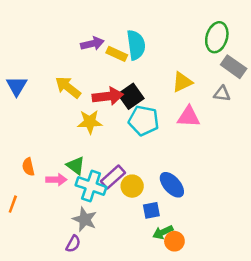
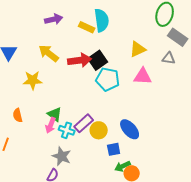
purple arrow: (92, 44) -> (54, 19), moved
yellow star: (90, 122) -> (33, 80), moved
pink arrow: (56, 180) -> (51, 125), moved, turned 112
cyan cross: (91, 186) -> (67, 130), size x0.7

